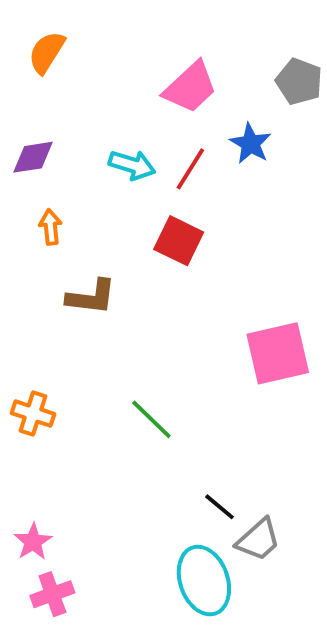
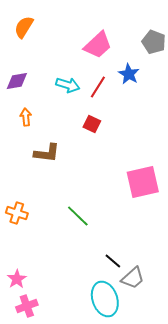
red square: (179, 241) -> (92, 124), size x0.7

